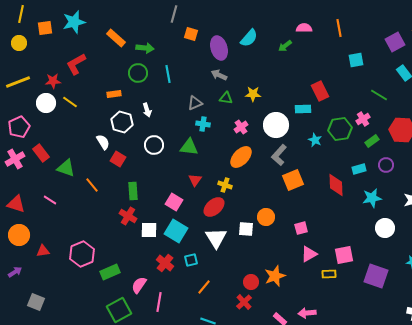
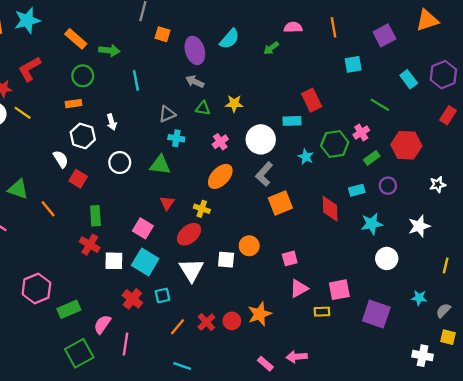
purple square: (395, 42) -> (384, 35), moved
green circle: (138, 73) -> (83, 76), moved
red cross: (244, 302) -> (206, 322), moved

